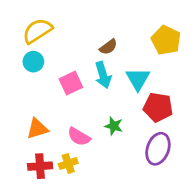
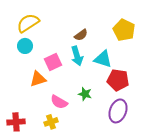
cyan triangle: (138, 79) -> (103, 59), turned -42
orange triangle: (37, 129) -> (38, 79), moved
red cross: (40, 166) -> (16, 122), moved

